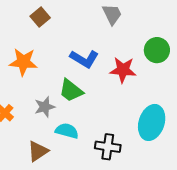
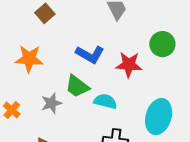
cyan semicircle: (67, 131) -> (105, 101), moved

